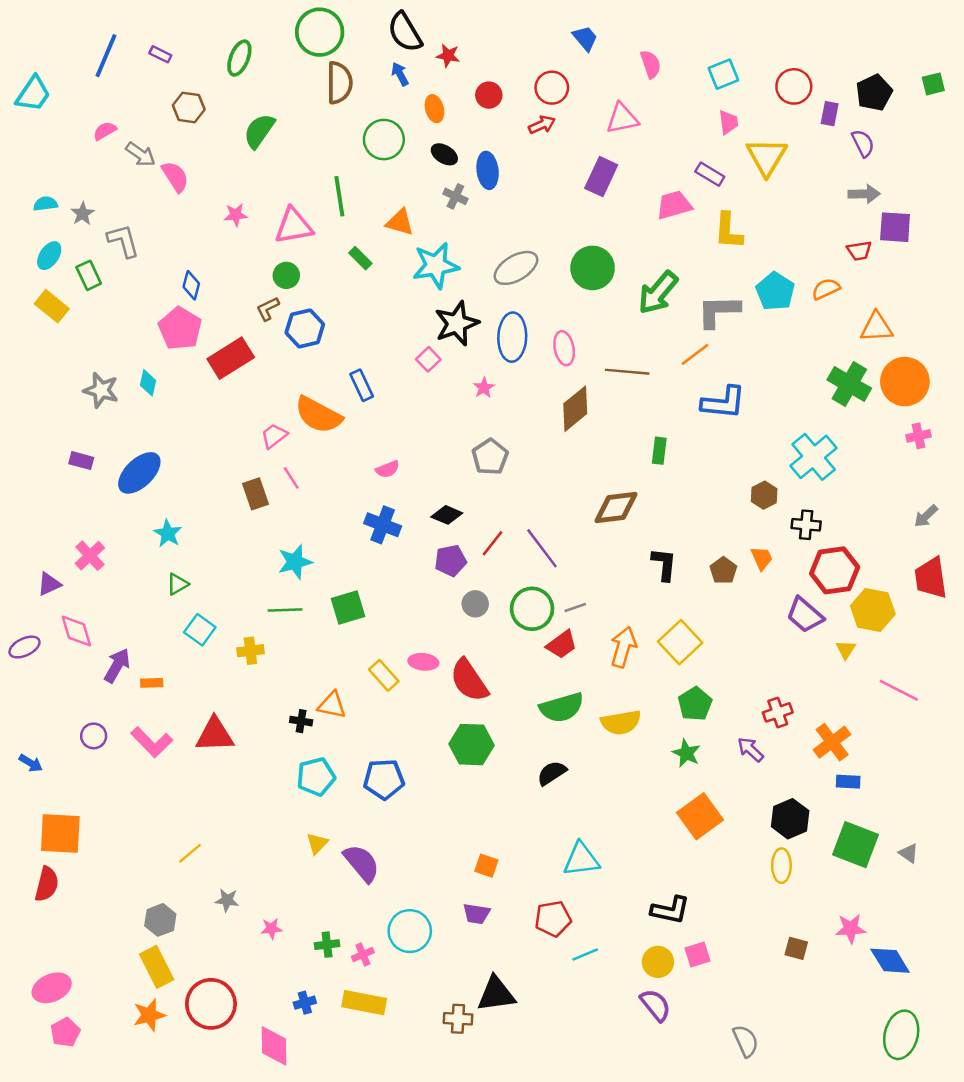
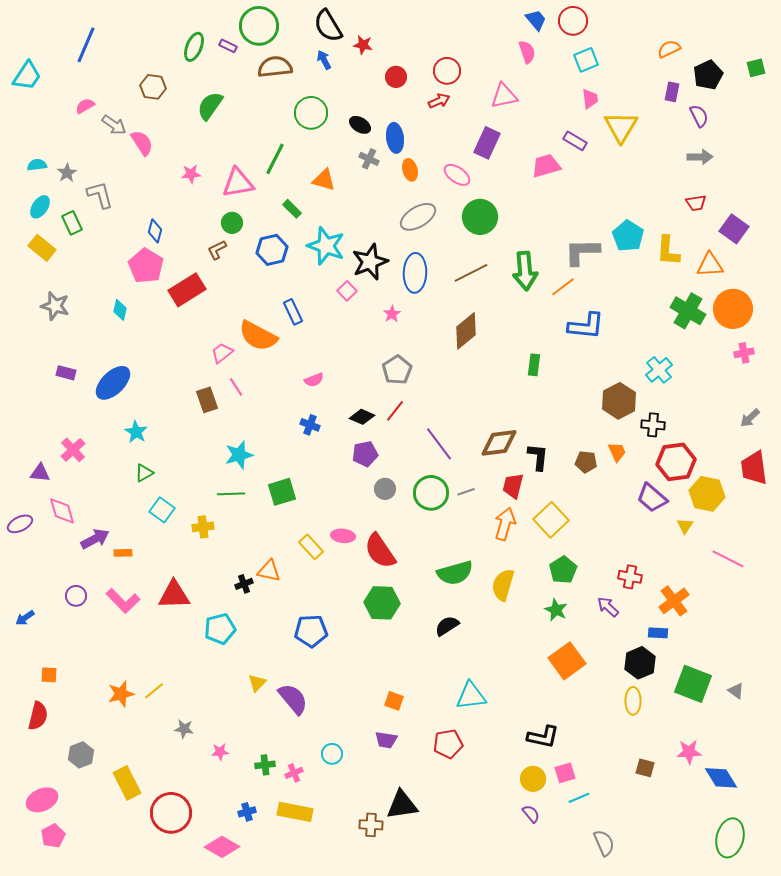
blue trapezoid: (585, 38) -> (536, 20), moved
purple rectangle: (160, 54) -> (228, 46), moved
brown semicircle: (339, 83) -> (275, 67), turned -96
red circle: (794, 86) -> (573, 21), moved
orange ellipse: (434, 109) -> (410, 170), moved
green line: (339, 196) -> (275, 159), turned 36
purple square: (895, 227) -> (734, 229), moved, turned 32
yellow L-shape: (728, 231) -> (668, 251), moved
cyan star: (436, 265) -> (326, 246), moved, turned 30
orange semicircle: (826, 289) -> (669, 49), moved
green arrow: (658, 293) -> (525, 271), moved, turned -45
blue hexagon: (305, 328) -> (272, 250), moved
pink ellipse: (564, 348) -> (457, 175), moved, turned -44
brown line: (627, 372) -> (471, 273), moved, turned -32
gray star: (101, 390) -> (55, 306), moved
cyan cross: (814, 457) -> (659, 370), size x0.7
brown hexagon: (764, 495) -> (619, 401), size x1.6
brown diamond: (616, 507) -> (499, 443), moved
blue cross: (383, 525) -> (310, 425), size x0.7
red line: (492, 543) -> (395, 411), moved
brown pentagon: (723, 570) -> (586, 462), turned -30
purple triangle: (49, 584) -> (40, 473), turned 30
red trapezoid: (562, 645) -> (513, 486), moved, turned 140
purple arrow: (117, 666) -> (95, 539), turned 32
red cross: (778, 712) -> (630, 577), turned 30
black cross: (301, 721) -> (244, 584), turned -30
yellow semicircle: (621, 722) -> (503, 585), turned 116
blue arrow: (31, 763) -> (25, 618), turned 114
cyan pentagon: (316, 777) -> (220, 629), moved
blue rectangle: (848, 782) -> (658, 633), moved
orange square: (60, 833) -> (49, 675), size x0.5
gray hexagon: (160, 920) -> (81, 755), moved
cyan circle: (410, 931) -> (332, 754), size x0.6
cyan line: (585, 954) -> (579, 798), moved
purple semicircle: (655, 1005) -> (531, 814), size x0.7
orange star: (149, 1015) -> (121, 694), moved
pink diamond: (274, 1046) -> (222, 847), turned -60

